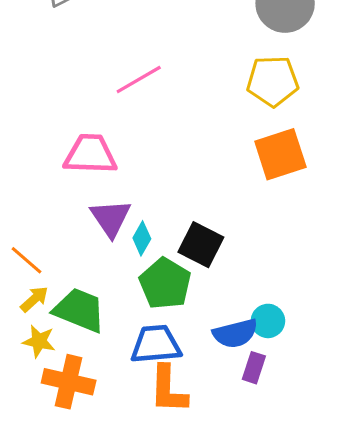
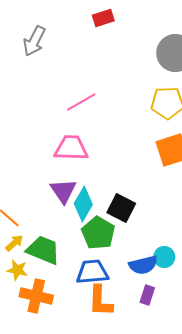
pink trapezoid: (90, 154) -> (71, 148), moved
cyan diamond: (142, 238) -> (83, 204), size x1.6
purple rectangle: (254, 368) -> (147, 295), moved

